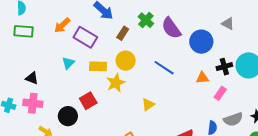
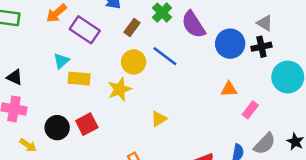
yellow rectangle: (98, 66) -> (79, 79), moved
black cross: (224, 67) -> (261, 47), moved
blue line: (164, 68) -> (165, 56), moved
red square: (88, 101) -> (87, 124), moved
gray semicircle: (233, 119) -> (265, 144), turned -30

